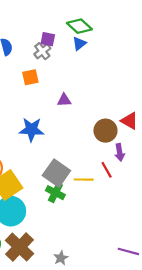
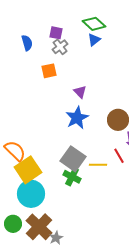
purple square: (48, 39) -> (56, 33), moved
purple triangle: (64, 100) -> (80, 92), turned 48
blue star: (31, 130) -> (77, 118), moved, turned -30
gray star: (61, 258) -> (56, 238), moved

